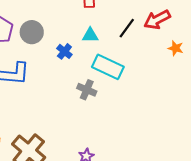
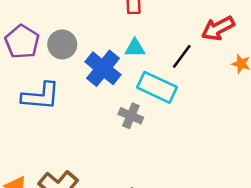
black line: (127, 28) -> (182, 56), moved
blue cross: (64, 51) -> (103, 68), size x1.8

